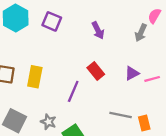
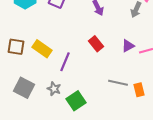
yellow rectangle: (35, 77) -> (42, 49), turned -66
purple line: (73, 91) -> (65, 62), moved

